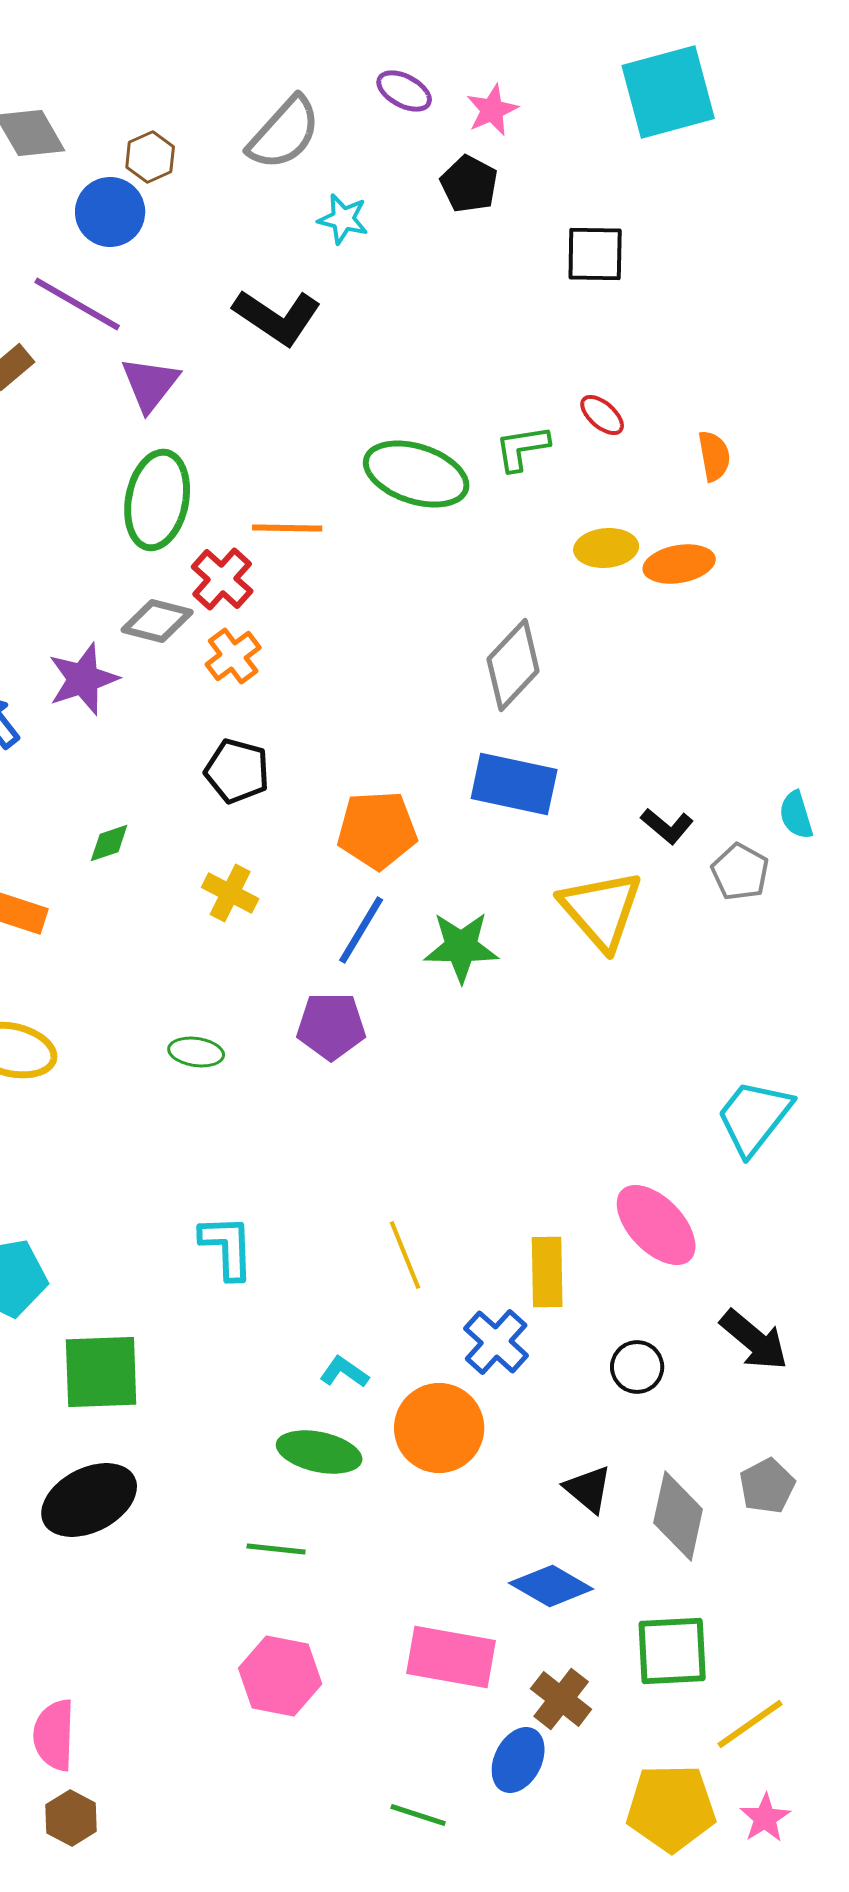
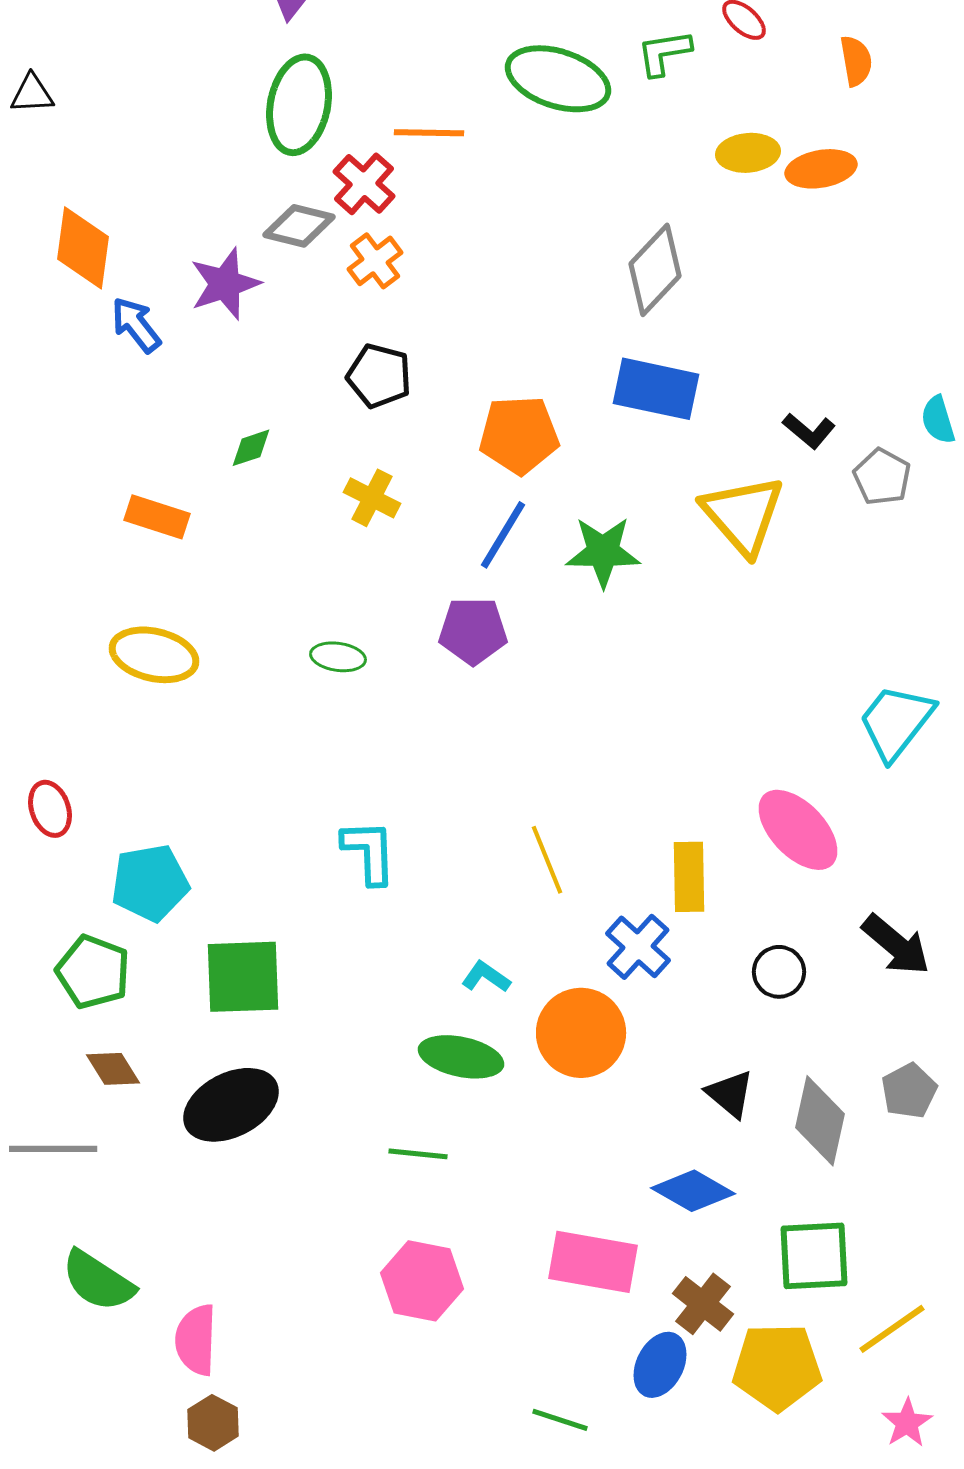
yellow pentagon: (671, 1808) -> (777, 1367), moved

